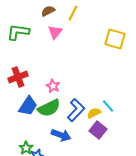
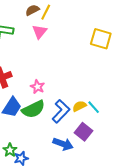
yellow line: (73, 13) -> (46, 12), moved
yellow semicircle: (94, 113) -> (79, 106), moved
blue arrow: (61, 135) -> (63, 144), moved

